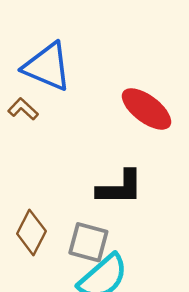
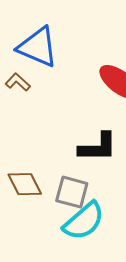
brown diamond: (31, 232) -> (25, 184), turned -54

